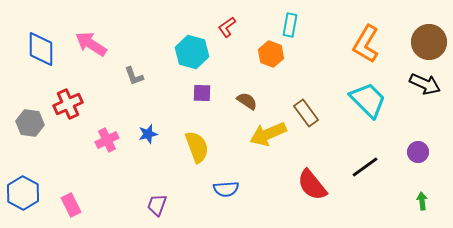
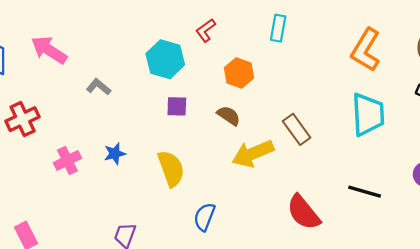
orange hexagon: (271, 54) -> (239, 73), moved
gray L-shape: (134, 76) -> (99, 87), turned 150
cyan trapezoid: (368, 100) -> (368, 114), turned 42
black line: (365, 167) -> (365, 192), turned 52
blue semicircle: (226, 189) -> (204, 217), turned 115

